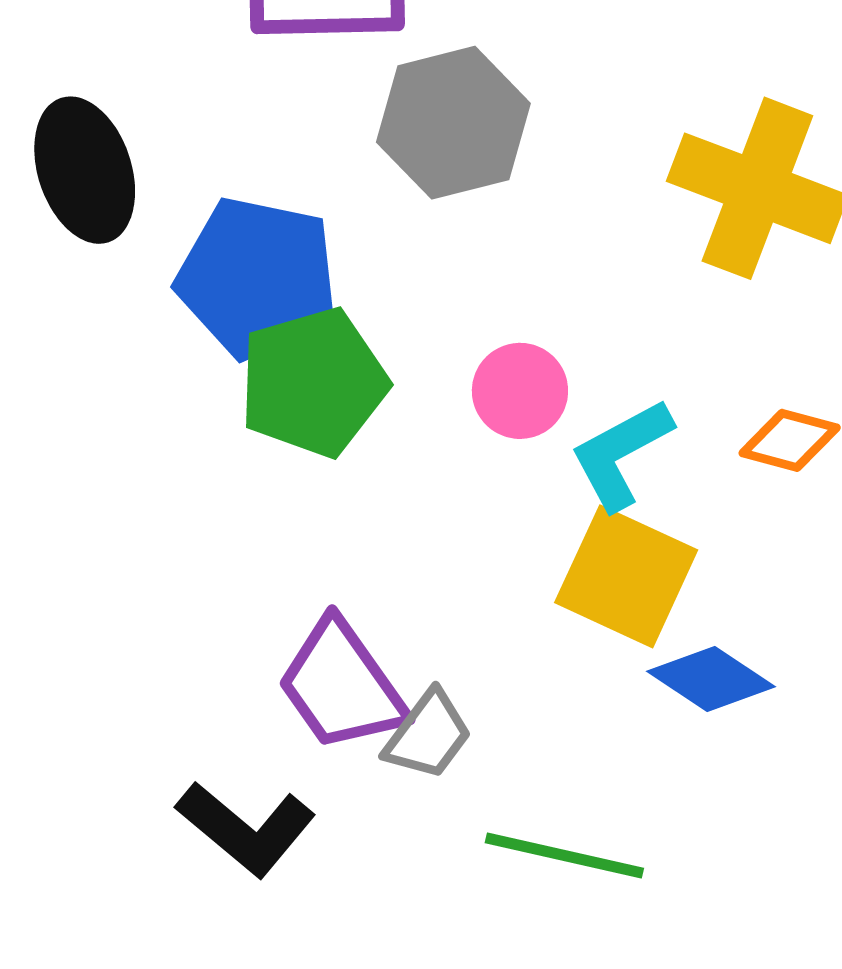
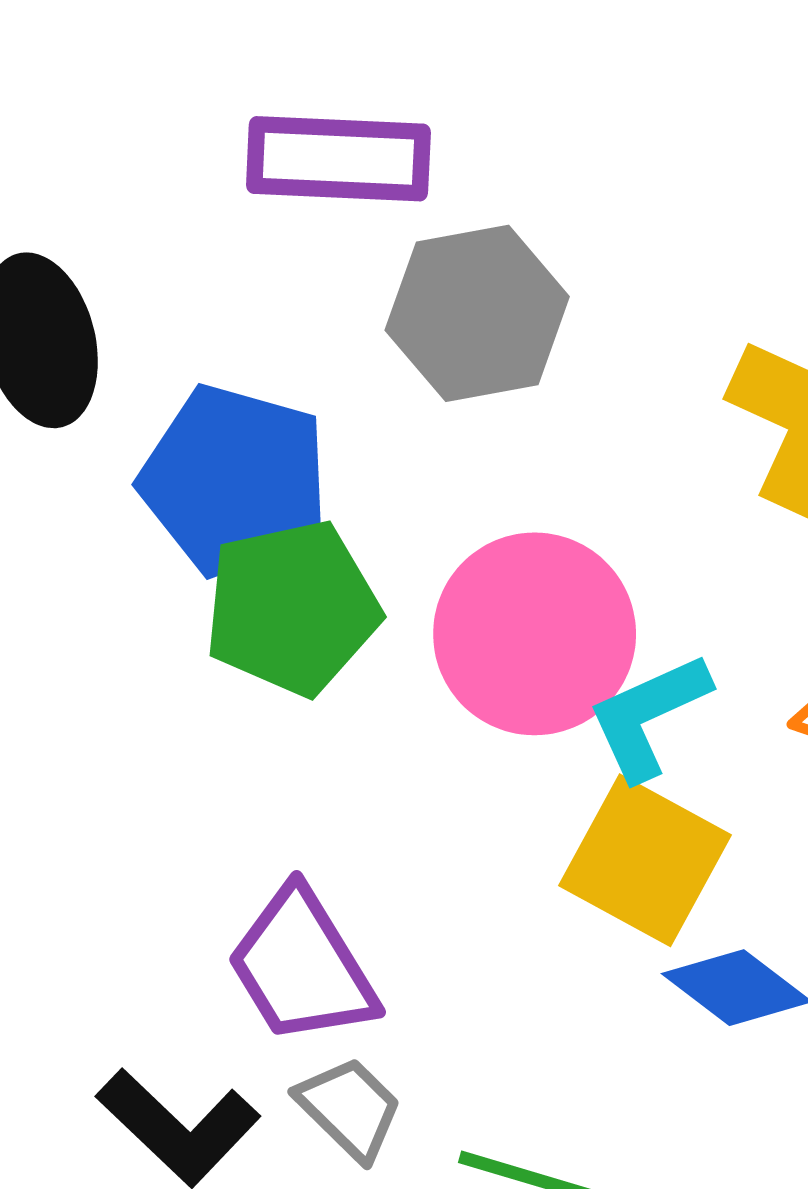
pink circle: (520, 391) -> (535, 634), size x1.8
gray trapezoid: (428, 735) -> (350, 1108), moved, turned -86

